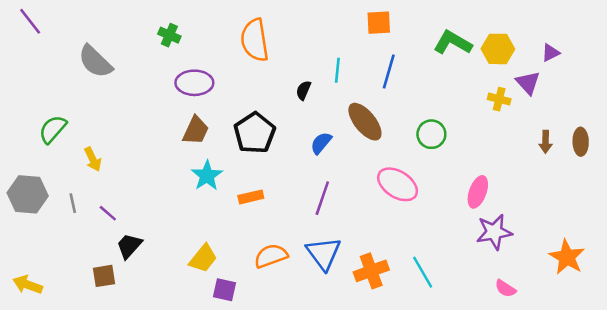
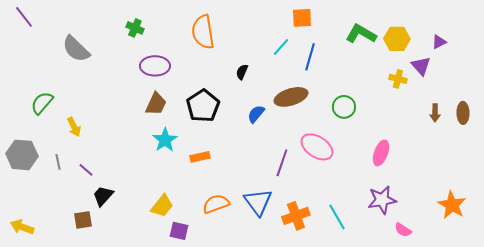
cyan line: (337, 70) -> (281, 47), moved, turned 36
brown ellipse: (365, 122) -> (291, 97), turned -68
purple line: (322, 198) -> (282, 163), moved
purple star: (494, 232) -> (382, 200), moved

